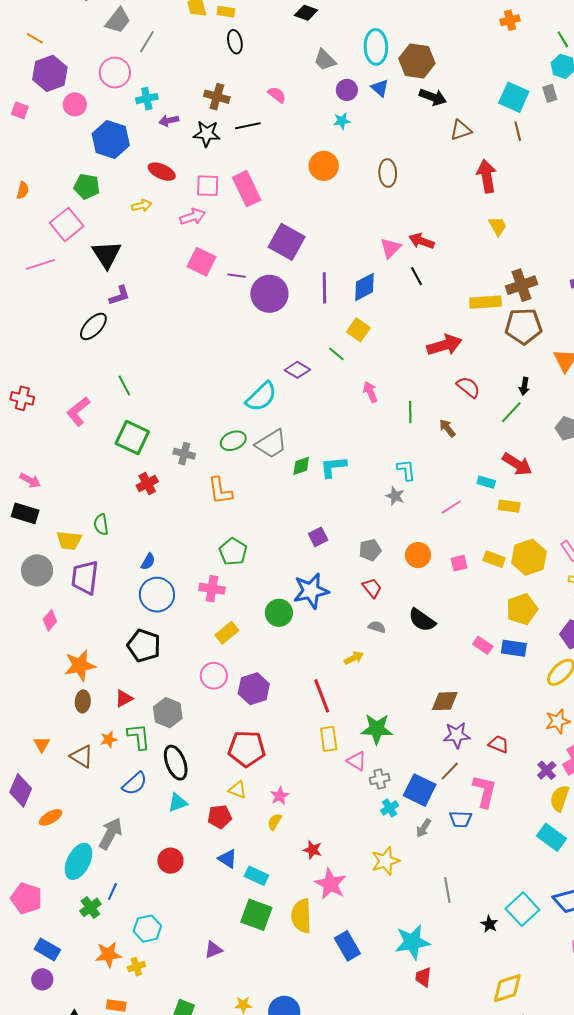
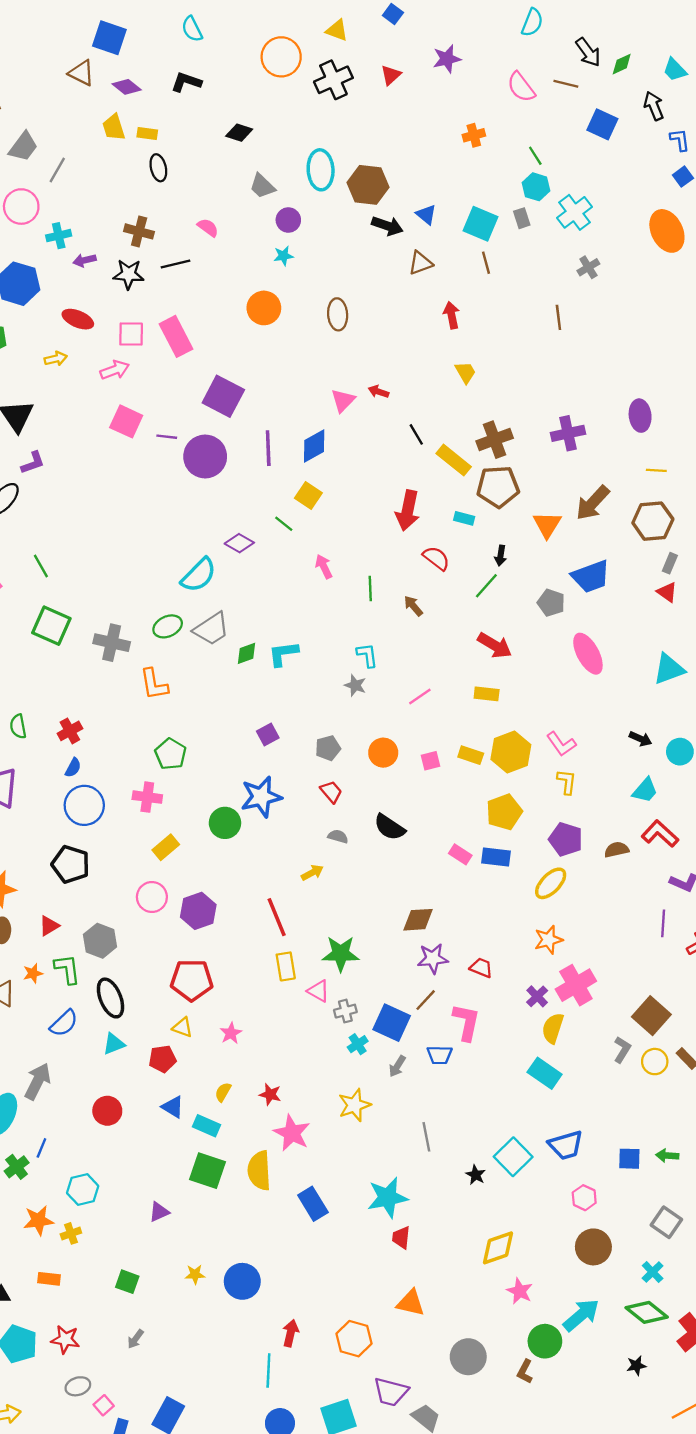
blue triangle: (380, 88) -> (426, 215), moved
red arrow: (487, 176) -> (451, 315), size x0.7
red arrow: (422, 241) -> (378, 392), size x0.7
black line: (417, 276) -> (416, 434), moved
yellow rectangle: (485, 302) -> (454, 460), turned 44
red arrow: (444, 345) -> (408, 511), turned 120
gray cross: (184, 454) -> (112, 643), size x1.4
cyan rectangle: (486, 482) -> (464, 518), moved
red cross: (147, 484) -> (70, 731), moved
yellow semicircle: (275, 822) -> (223, 1092), moved

